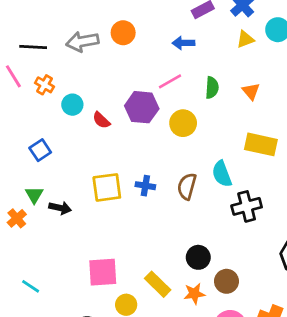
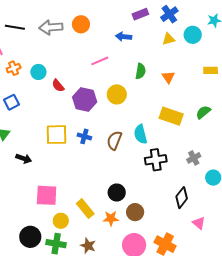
pink line: (170, 81) -> (100, 61), moved
orange cross: (44, 85) -> (14, 68), moved, turned 32
purple hexagon: (142, 107) -> (85, 99), moved
black arrow: (60, 208) -> (24, 159), moved

